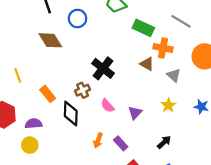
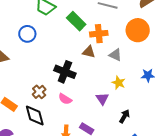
blue circle: (77, 18) -> (27, 34), moved
green rectangle: (143, 28) -> (76, 21), turned 36
black cross: (103, 68) -> (65, 72), moved
purple triangle: (135, 113) -> (102, 99), moved

